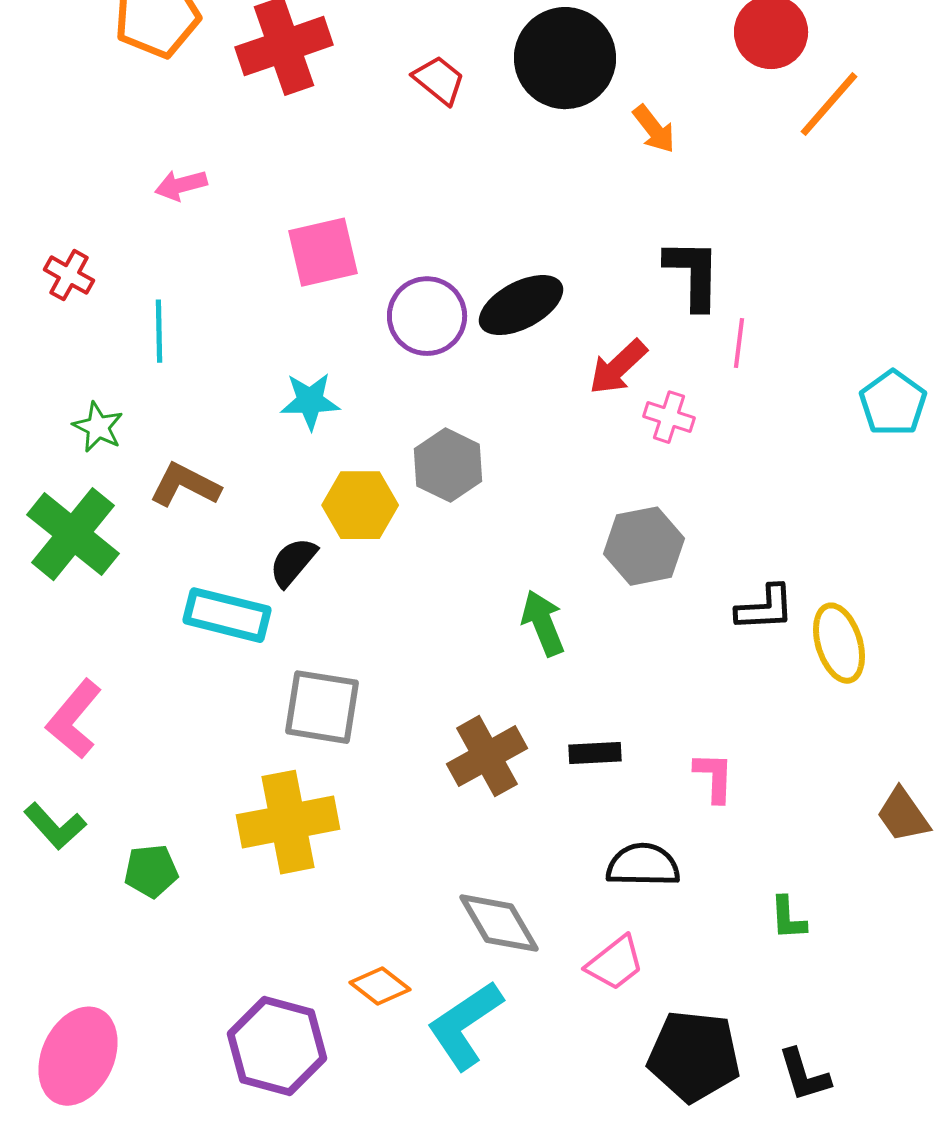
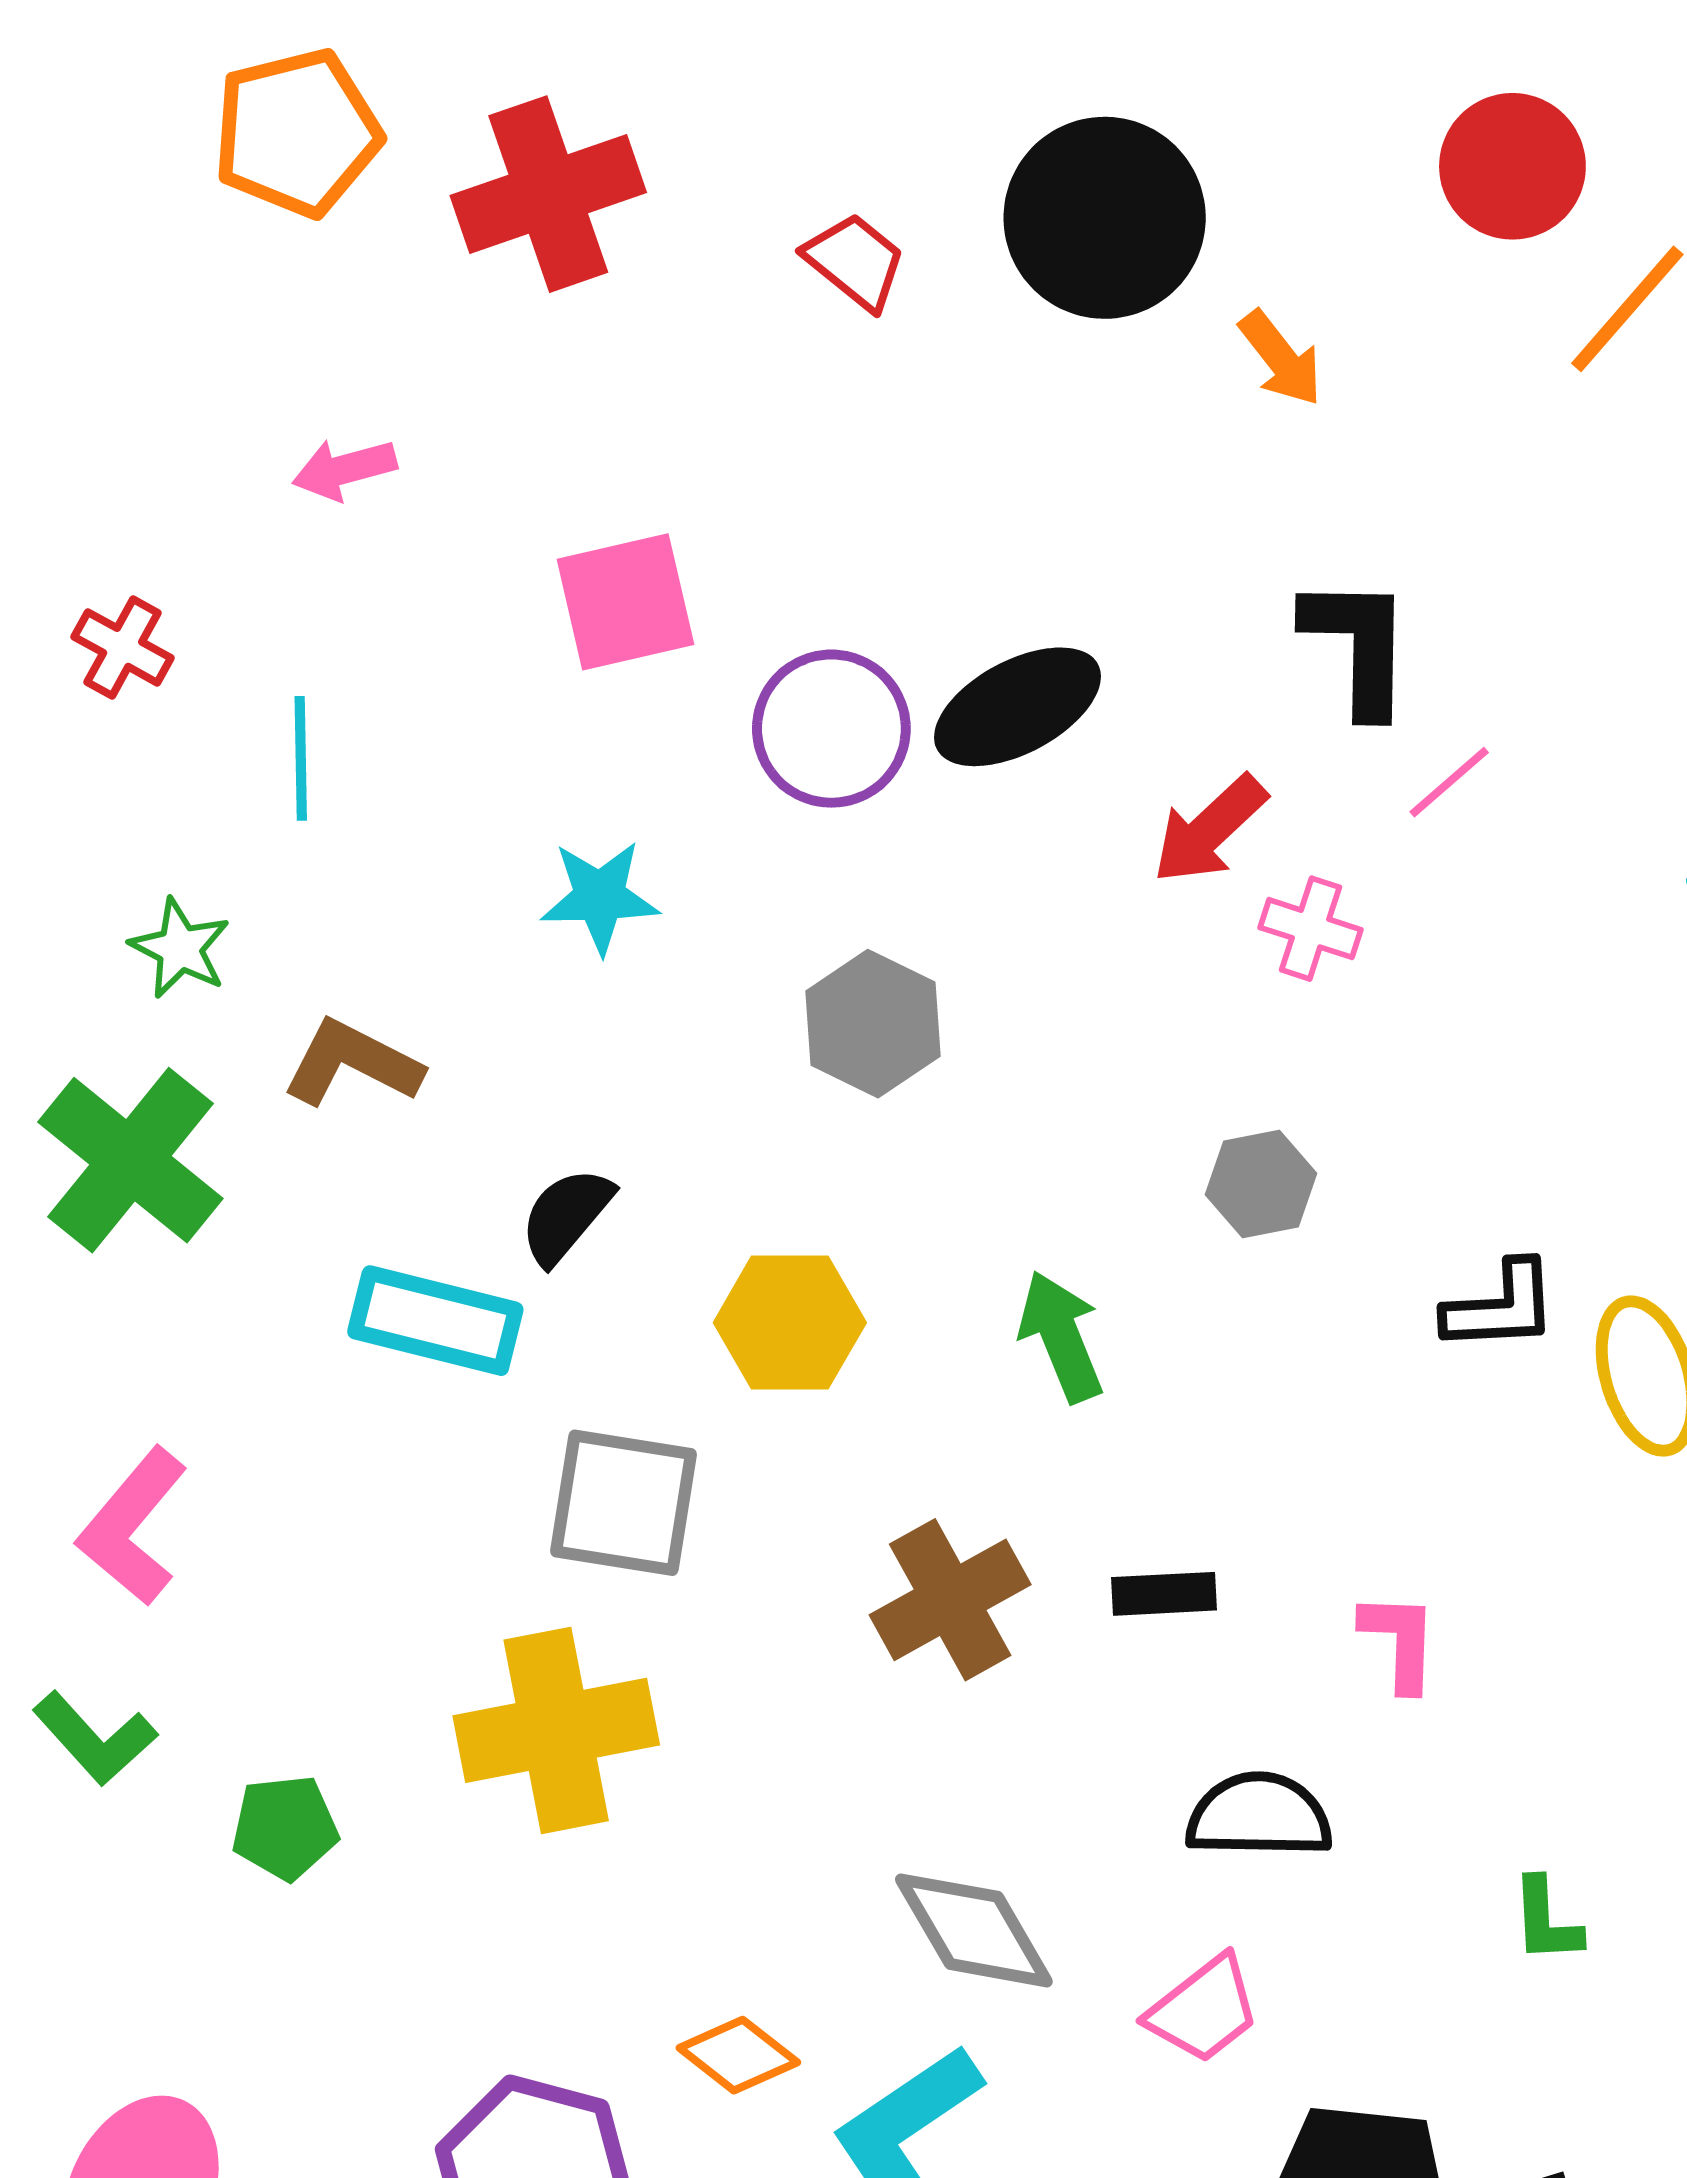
pink line: (739, 343) -> (1449, 782), turned 42
yellow hexagon: (360, 505) -> (790, 1323), moved
gray hexagon: (644, 546) -> (1261, 1184), size x0.7

